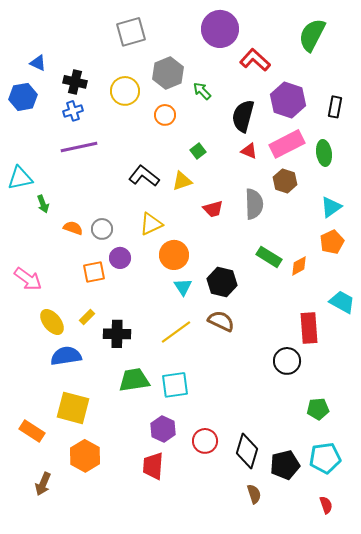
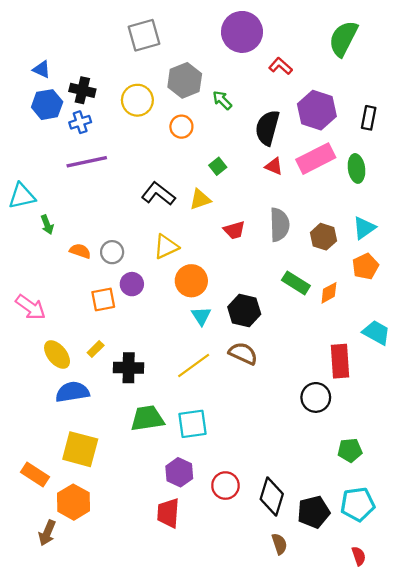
red L-shape: (255, 60) -> (281, 66), size x0.7
blue hexagon: (23, 97) -> (47, 105), moved
brown hexagon: (285, 181) -> (323, 237), moved
orange hexagon: (85, 456) -> (74, 502), moved

